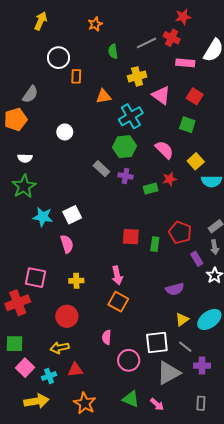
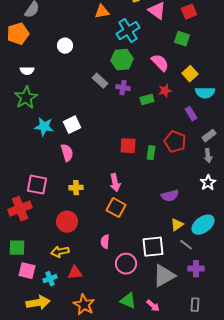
red square: (195, 96) -> (189, 12), turned 35
purple rectangle: (197, 259) -> (191, 114), moved
gray line: (185, 347) -> (186, 245), moved
pink square: (25, 368) -> (27, 271), turned -30

